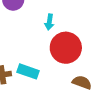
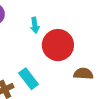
cyan rectangle: (28, 71) -> (29, 79), turned 50

